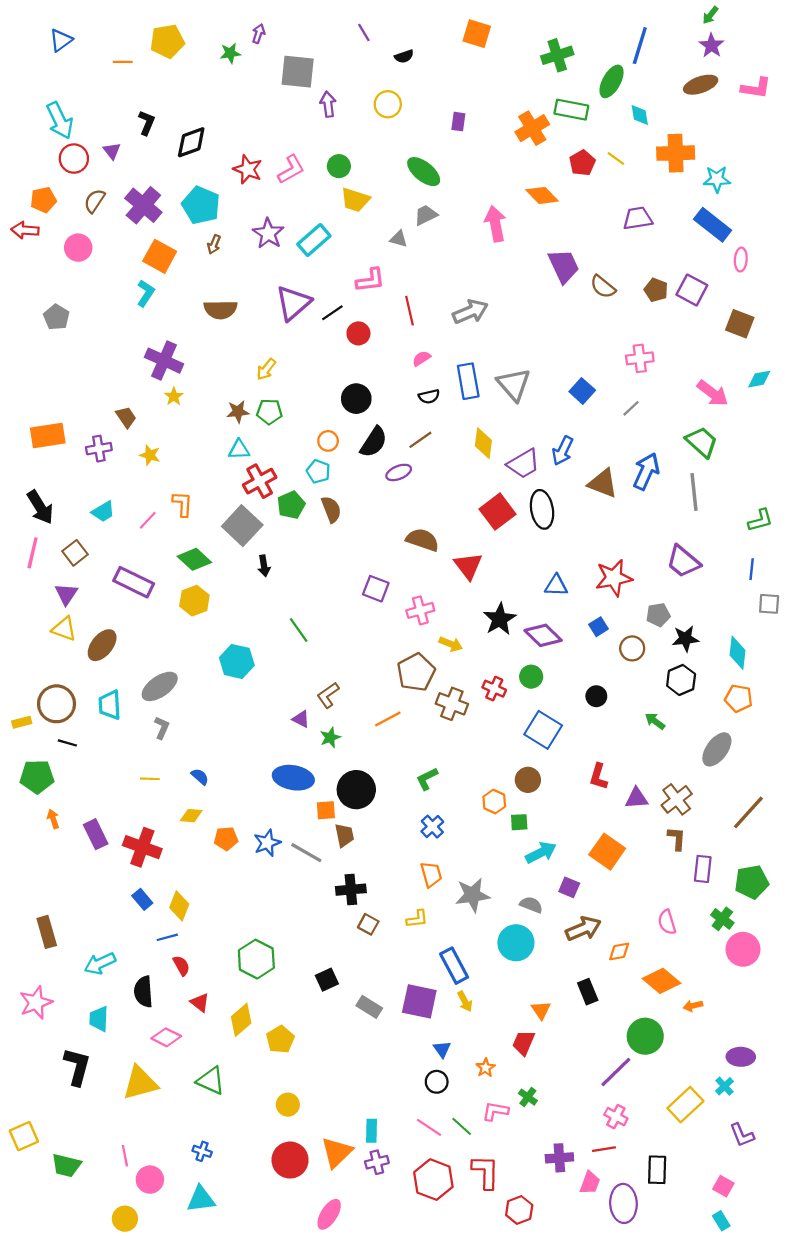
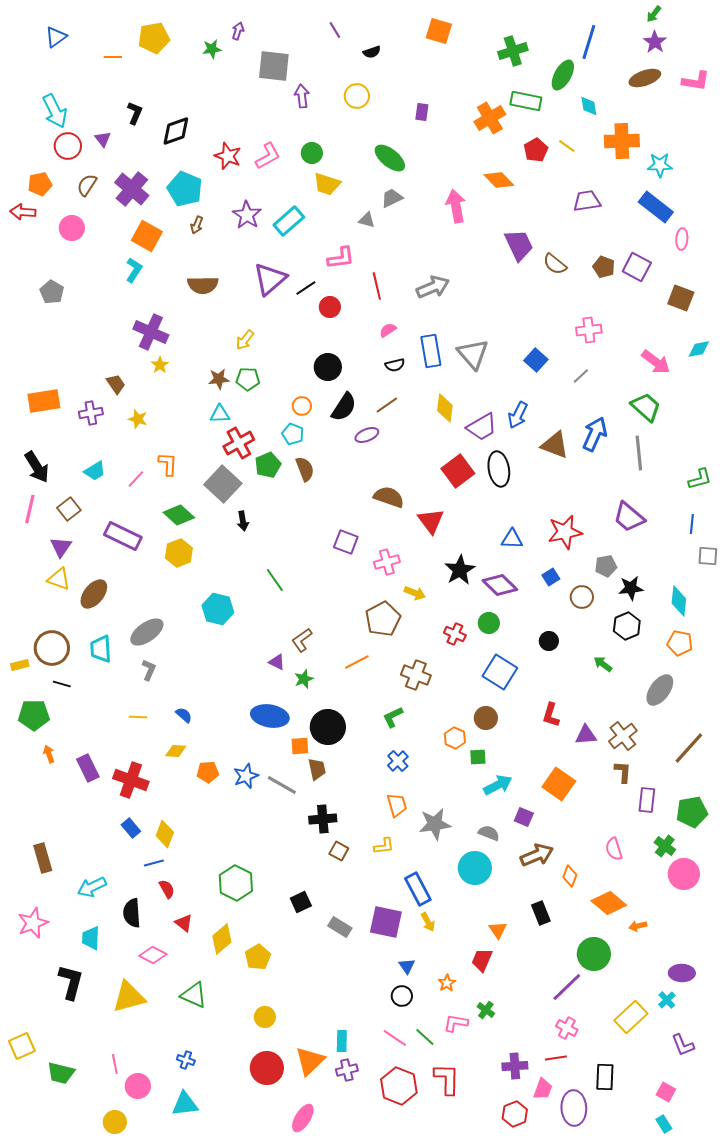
brown cross: (452, 704) -> (416, 675), moved
orange diamond: (619, 951) -> (570, 876), turned -60
red hexagon: (519, 1210) -> (515, 1114), moved

